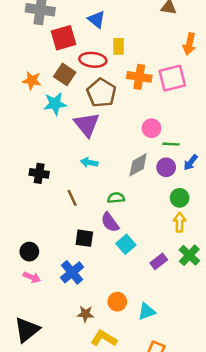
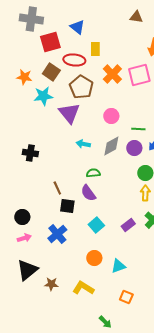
orange cross: (139, 77) -> (112, 74), turned 36
pink circle: (151, 128) -> (111, 116), moved
cyan arrow: (89, 162) -> (83, 144), moved
brown line: (72, 198) -> (57, 188), moved
cyan square: (126, 244) -> (96, 225), moved
pink arrow: (32, 277) -> (24, 238), turned -40
brown star: (86, 314) -> (51, 284), moved
black triangle: (27, 330) -> (27, 270), moved

